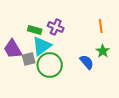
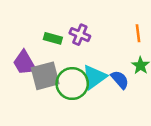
cyan triangle: (42, 46) -> (94, 77), moved
gray square: (29, 59) -> (45, 76), size x1.6

